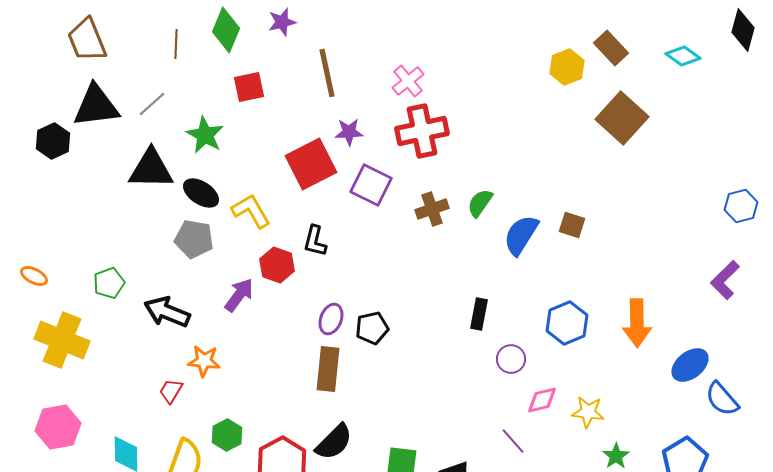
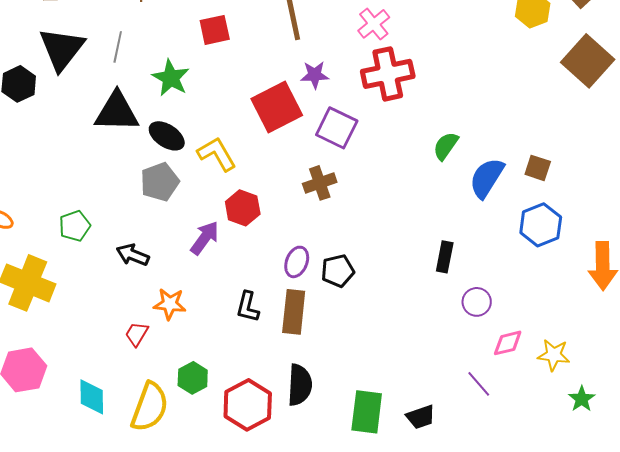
gray line: (152, 104) -> (118, 47), turned -36
black triangle: (96, 106) -> (62, 49), turned -45
brown cross: (432, 209) -> (320, 183), moved
gray pentagon: (194, 239) -> (160, 182), turned -30
black L-shape: (315, 241) -> (248, 307), moved
black arrow: (167, 312) -> (133, 255), size x0.7
blue hexagon: (567, 323) -> (541, 225), moved
black semicircle: (334, 442) -> (300, 385), turned -42

